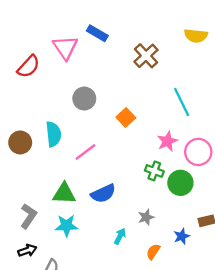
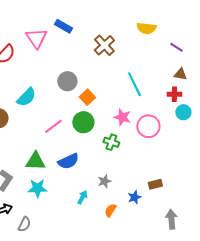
gray circle: (84, 99) -> (67, 81), moved
cyan semicircle: (53, 134) -> (26, 97), moved, turned 50
pink star: (167, 141) -> (122, 117), turned -30
green circle: (180, 183) -> (83, 122), moved

